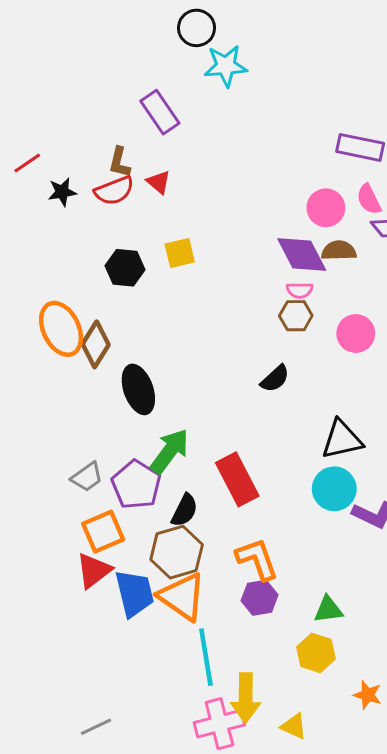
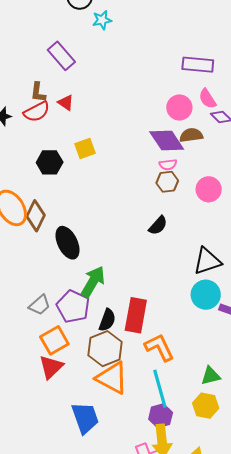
cyan star: (226, 66) -> (102, 20), size x0.7
red rectangle: (237, 479) -> (136, 315), moved, turned 44
blue trapezoid: (134, 593) -> (85, 418), moved
purple hexagon: (260, 598) -> (161, 416), moved
cyan line: (206, 657) -> (160, 389), moved

